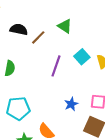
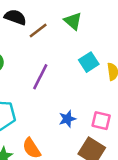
purple line: (56, 66) -> (40, 77), moved

